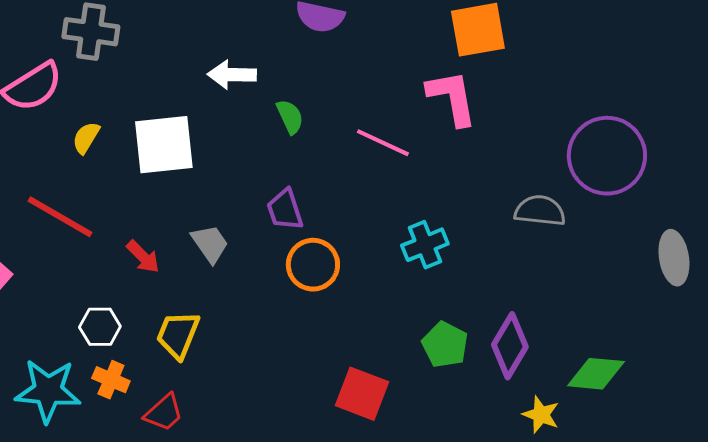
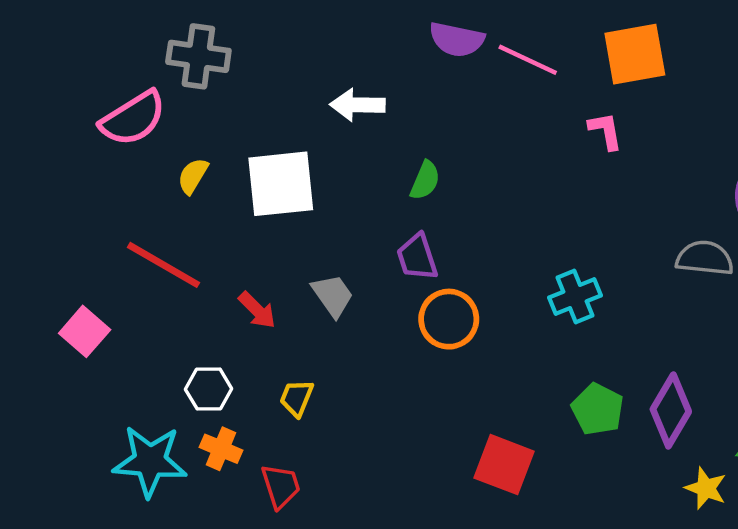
pink L-shape: (452, 98) -> (605, 131), size x0.6
green semicircle: (290, 117) -> (425, 180), moved, turned 48
pink line: (383, 143) -> (528, 60), moved
yellow trapezoid: (178, 335) -> (297, 398), size x0.7
red trapezoid: (164, 413) -> (281, 486), turned -66

